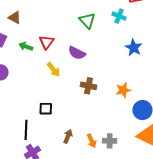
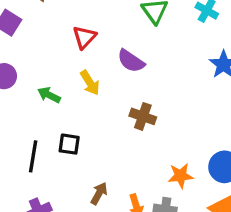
green arrow: (26, 46) -> (49, 95), moved
orange star: (123, 90) -> (181, 176), moved
black line: (26, 130) -> (33, 156), moved

